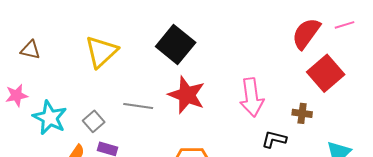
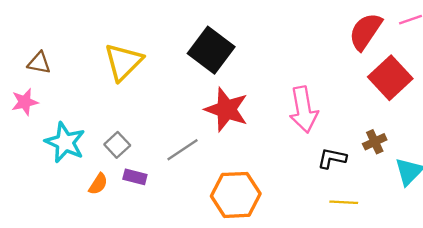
pink star: (17, 95) -> (25, 102), moved
gray line: (138, 106) -> (182, 150), moved, turned -40
brown cross: (302, 113) -> (375, 142), moved, turned -30

